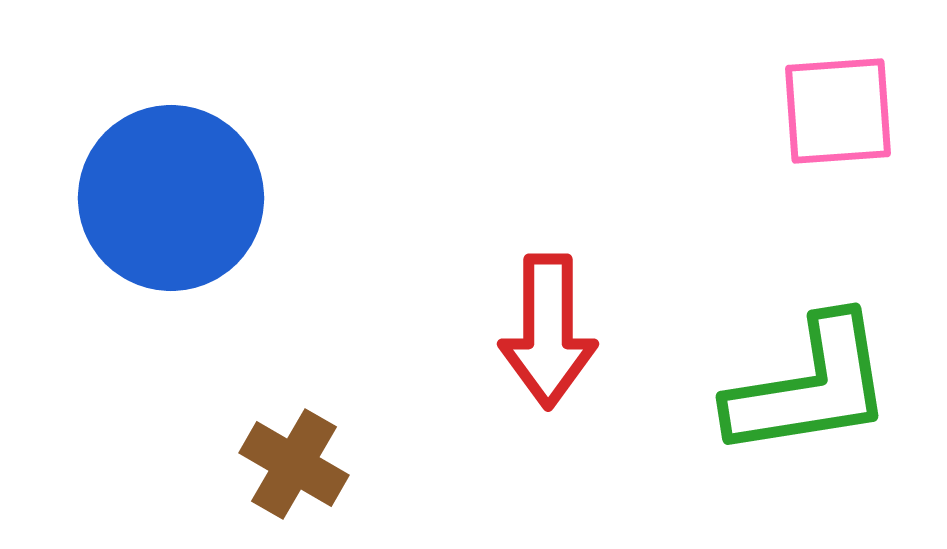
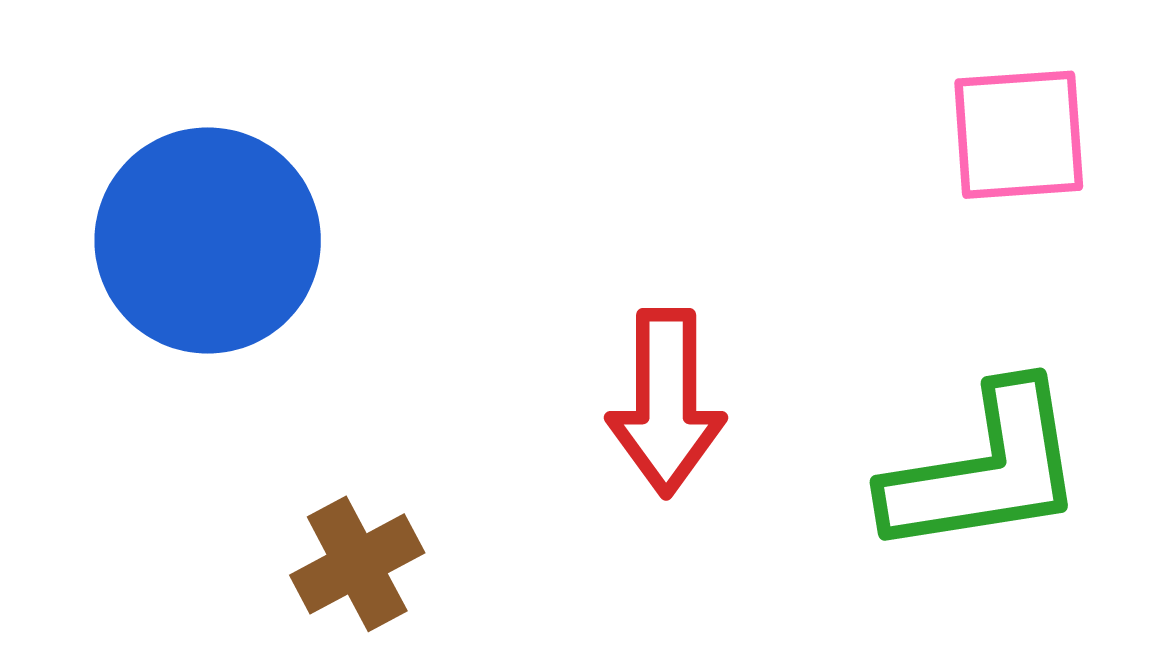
brown cross: (294, 464) -> (357, 564), turned 32

